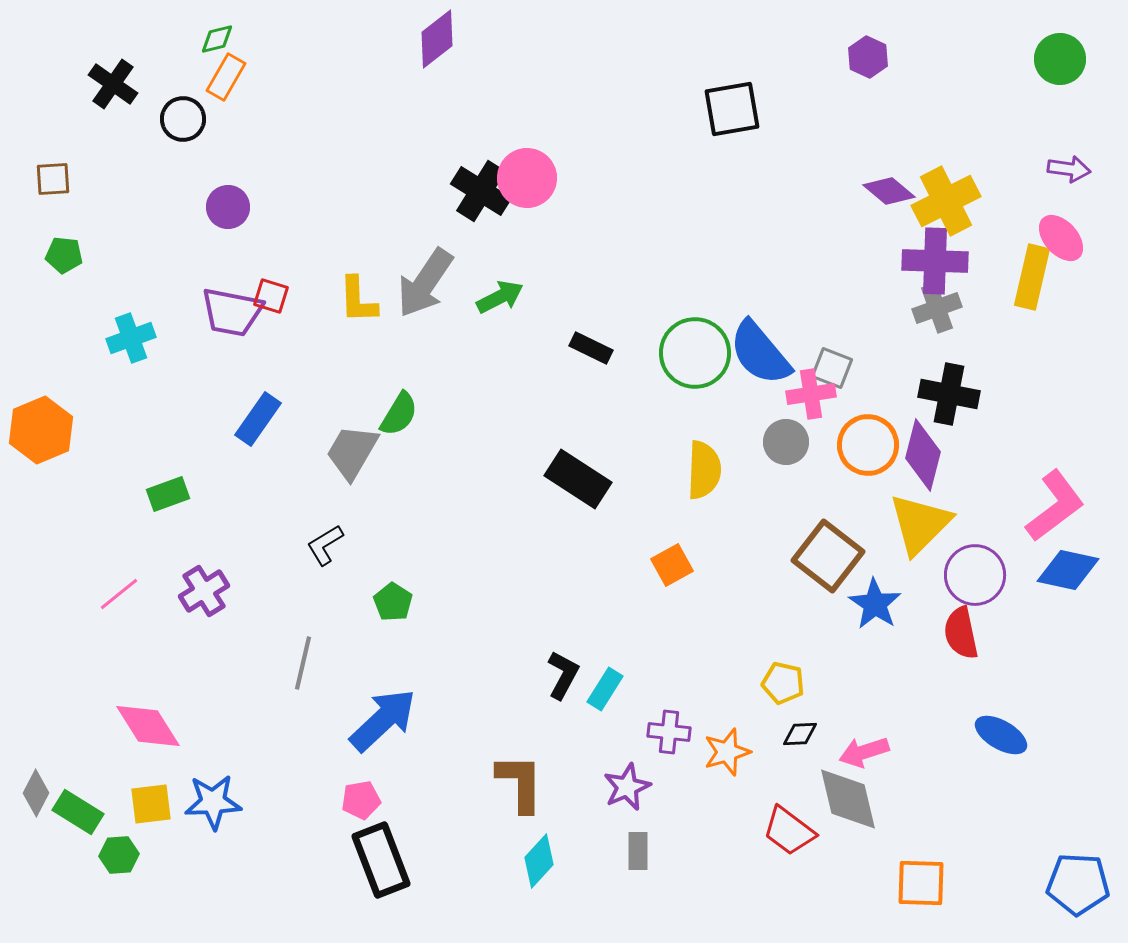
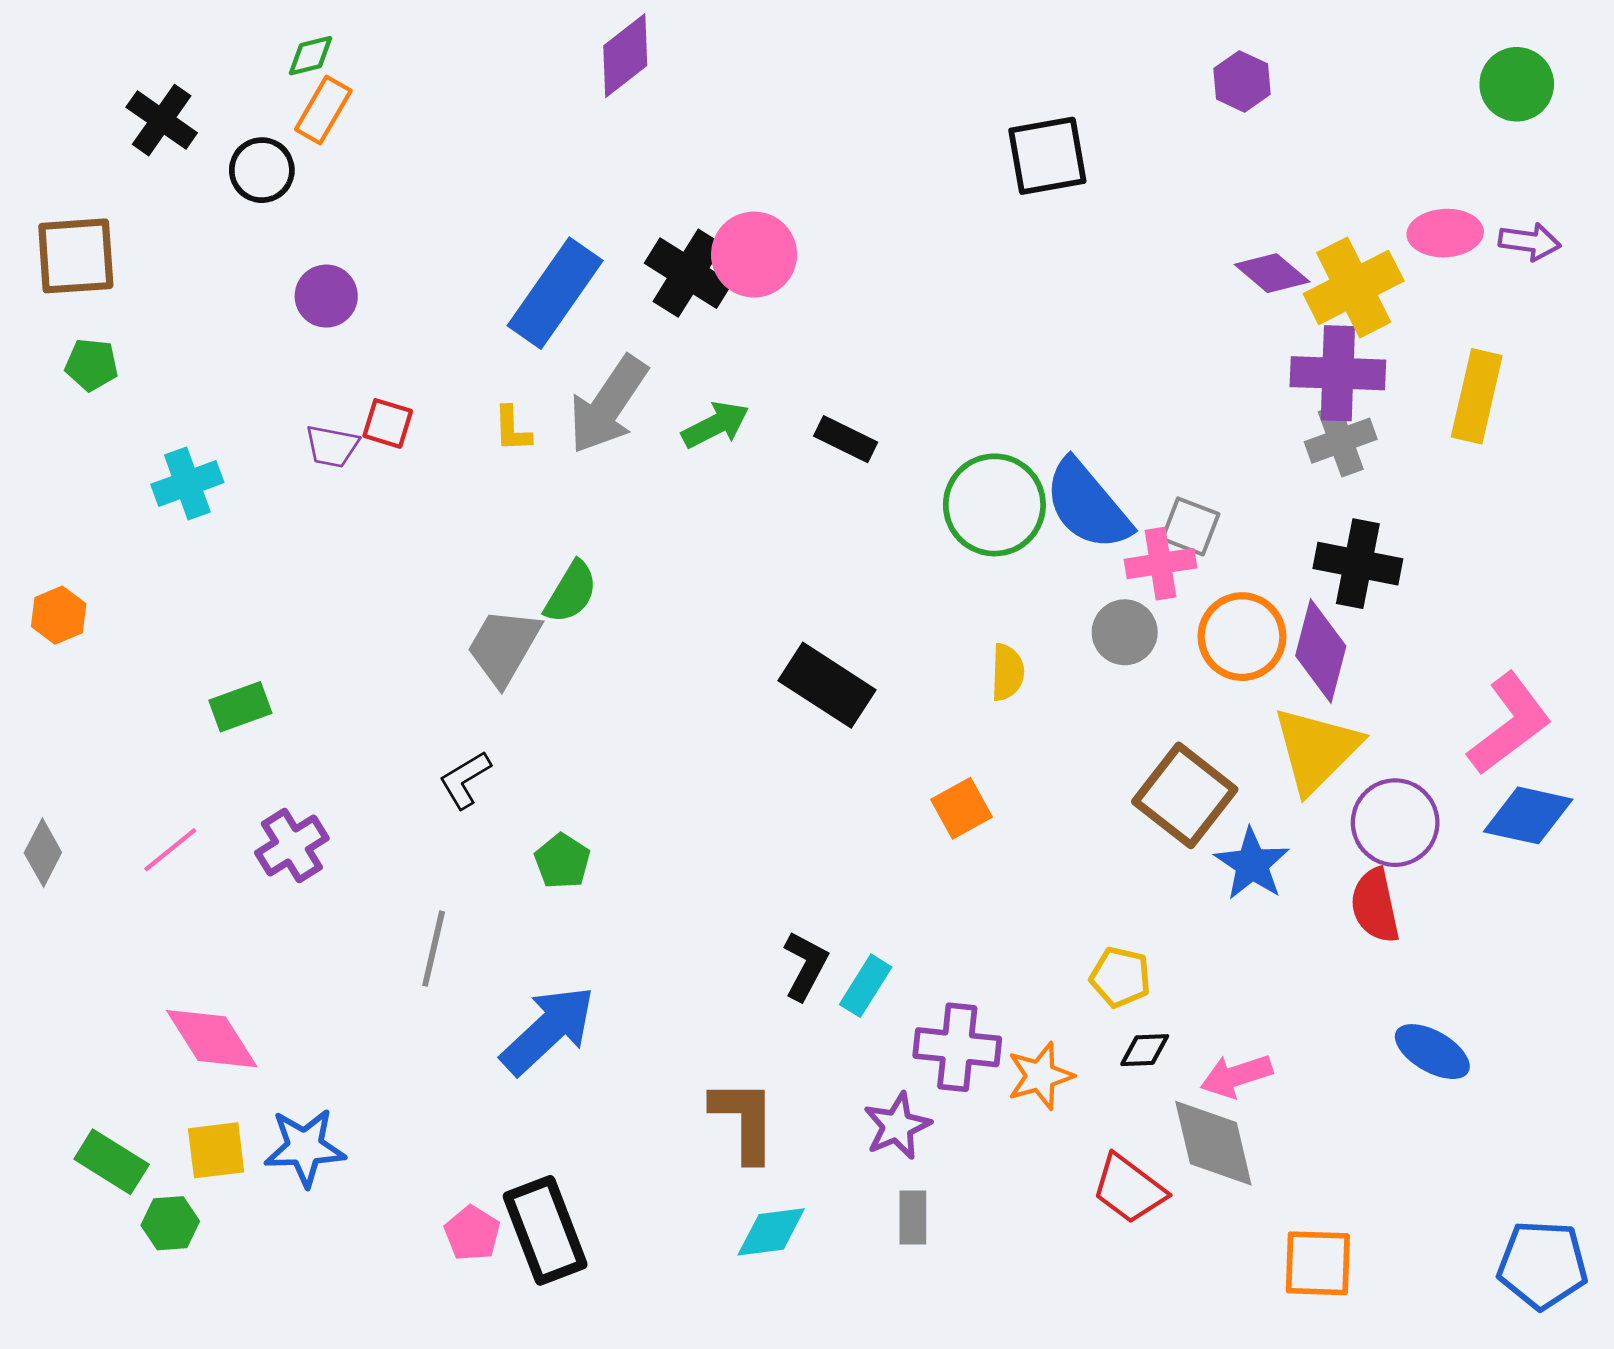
brown square: (53, 179) -> (76, 256), size x1.6
pink ellipse: (1061, 238) -> (1445, 233), moved, turned -51
yellow L-shape: (358, 300) -> (512, 429), size x0.7
purple trapezoid: (232, 312) -> (332, 446), size x0.6
black rectangle: (591, 348) -> (846, 439), moved
blue rectangle: (258, 419) -> (555, 293), moved, size x1.4
orange hexagon: (41, 430) -> (59, 615), size x0.6
yellow semicircle: (704, 470) -> (1007, 672), size x0.7
purple cross: (669, 732) -> (957, 1047), size x1.4
gray diamond: (36, 793) -> (43, 853), moved
pink pentagon: (361, 800) -> (472, 1233), moved, turned -30
cyan diamond: (539, 861) -> (771, 1232), turned 40

